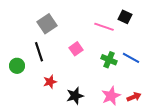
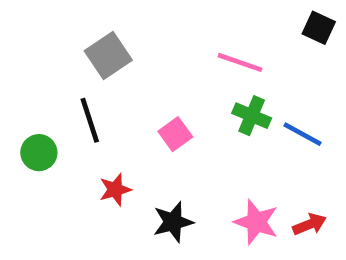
black square: (125, 17) -> (319, 28), moved
pink square: (76, 49) -> (175, 134), moved
green cross: (109, 60) -> (252, 116), moved
pink star: (111, 96) -> (256, 222), turned -30

